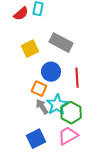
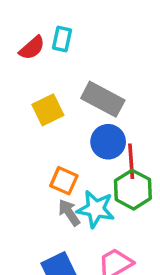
blue circle: (51, 72) -> (108, 142), moved
cyan star: (57, 105) -> (96, 209), turned -30
green hexagon: (71, 113) -> (133, 190), moved

